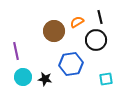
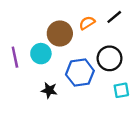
black line: (100, 17) -> (114, 17), turned 64
black circle: (96, 40) -> (110, 58), moved
cyan circle: (23, 77) -> (41, 54), moved

